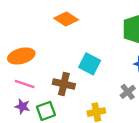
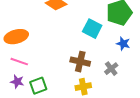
cyan square: (90, 64) -> (92, 29), moved
brown cross: (64, 84) -> (80, 62), moved

